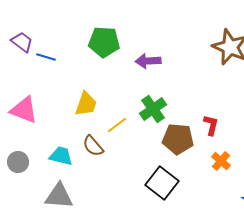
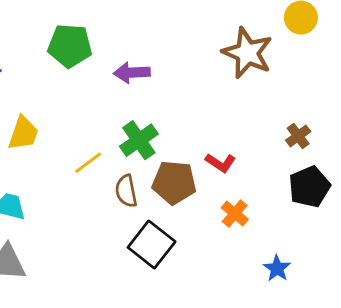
yellow trapezoid: (86, 104) -> (23, 133), moved
red L-shape: (211, 125) -> (221, 163), turned 110
brown semicircle: (93, 146) -> (126, 191), moved, turned 30

